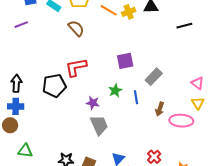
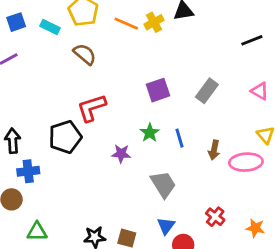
black line: (184, 26) -> (252, 40), moved
gray rectangle: (154, 77) -> (207, 91), moved
pink triangle: (197, 83) -> (260, 91), moved
blue cross: (16, 106) -> (28, 171), moved
gray trapezoid: (99, 125) -> (163, 184), moved

